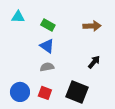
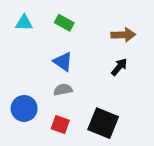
green rectangle: (48, 25) -> (64, 23), moved
black arrow: (94, 62) -> (119, 67), moved
blue circle: (20, 92) -> (24, 108), moved

